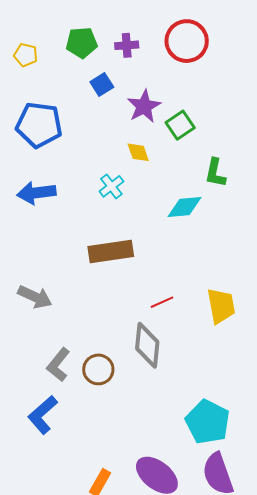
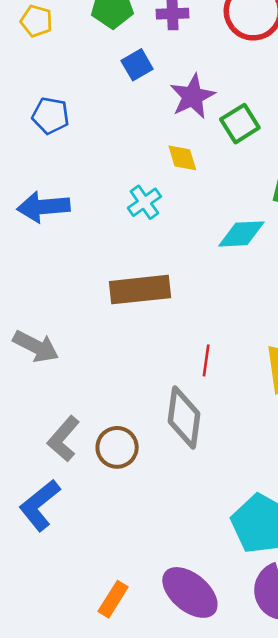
blue pentagon: (39, 125) -> (51, 116), size x0.6
red line: (162, 302) -> (206, 360), turned -60

